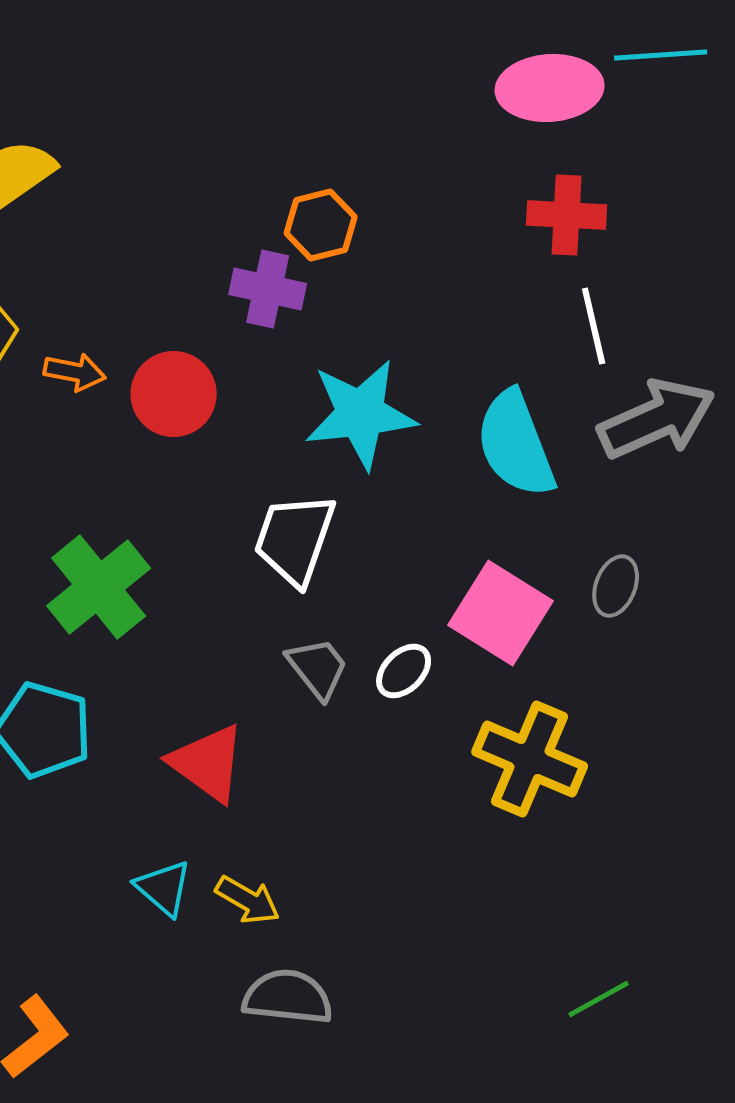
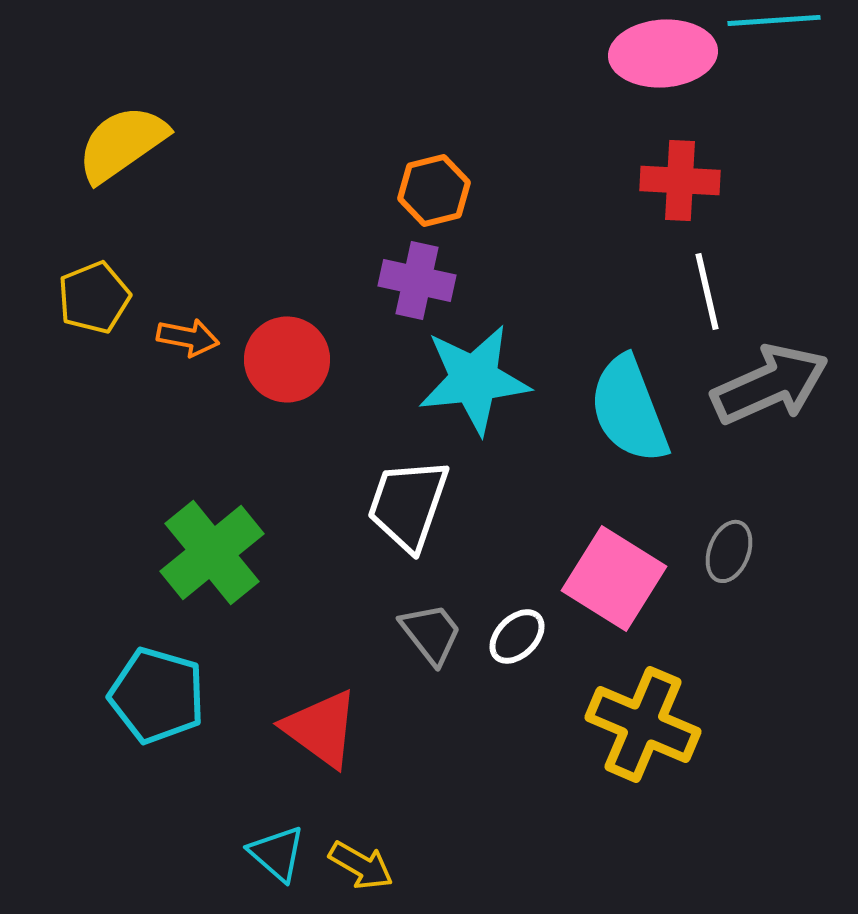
purple cross: (268, 289) -> (417, 280), moved

